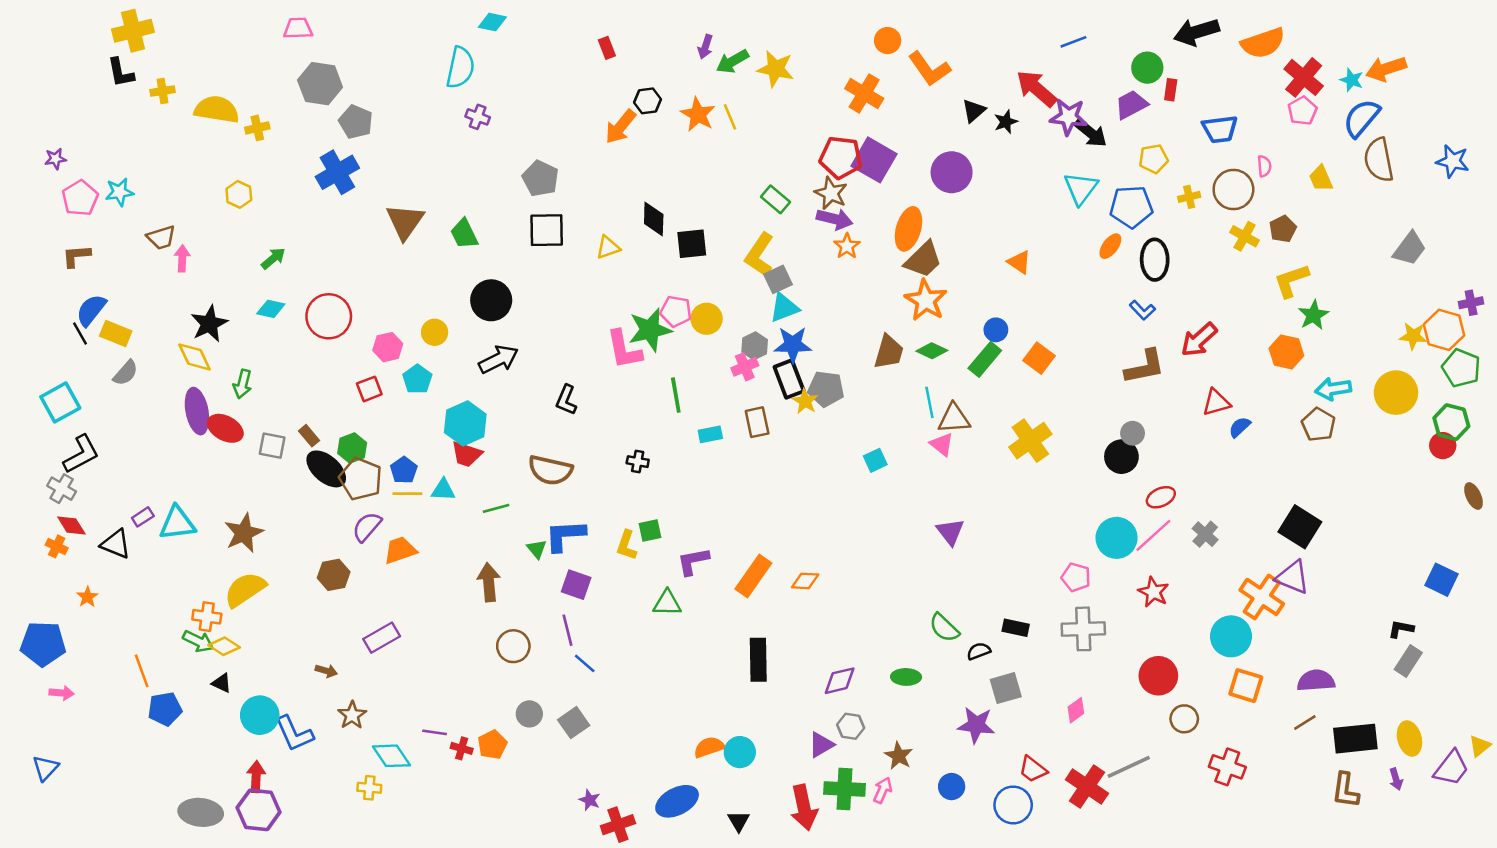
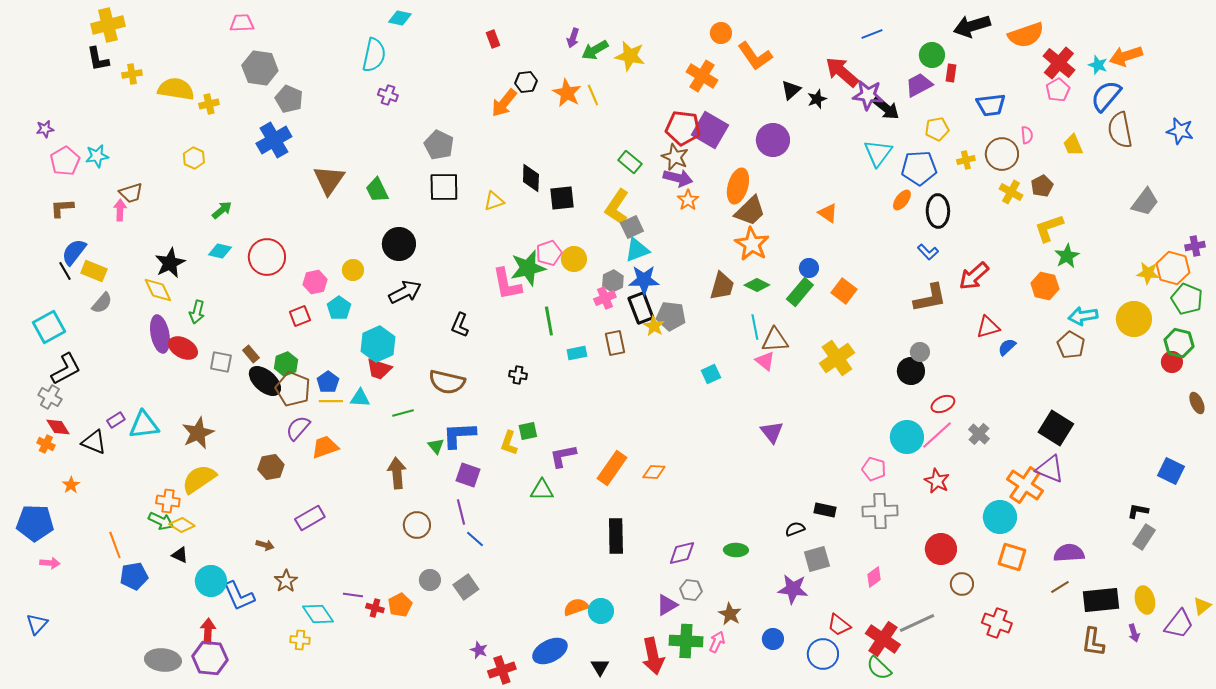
pink arrow: (182, 258) -> (120, 210), moved
pink pentagon: (676, 311) -> (549, 253), turned -30
green semicircle: (944, 628) -> (879, 668), moved

